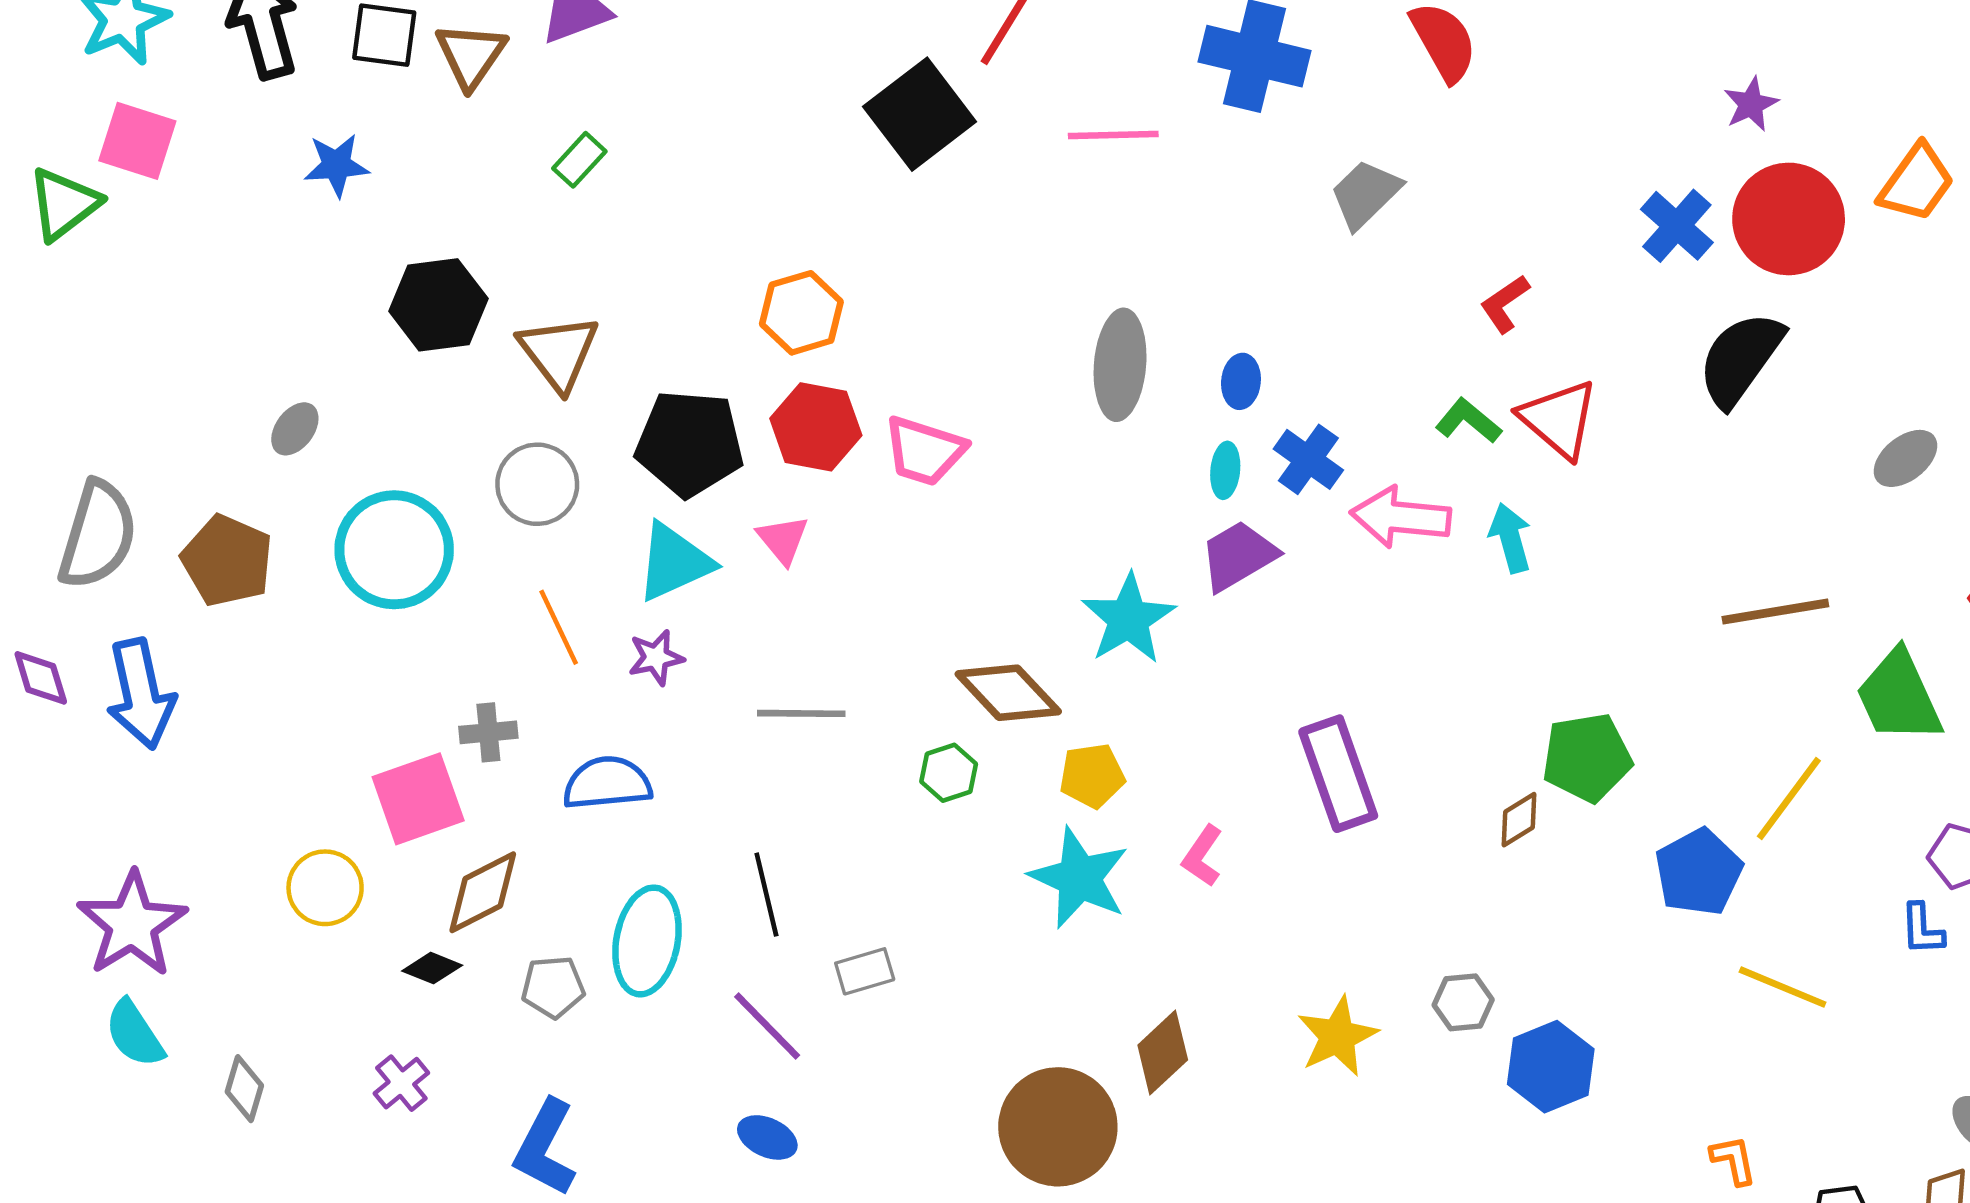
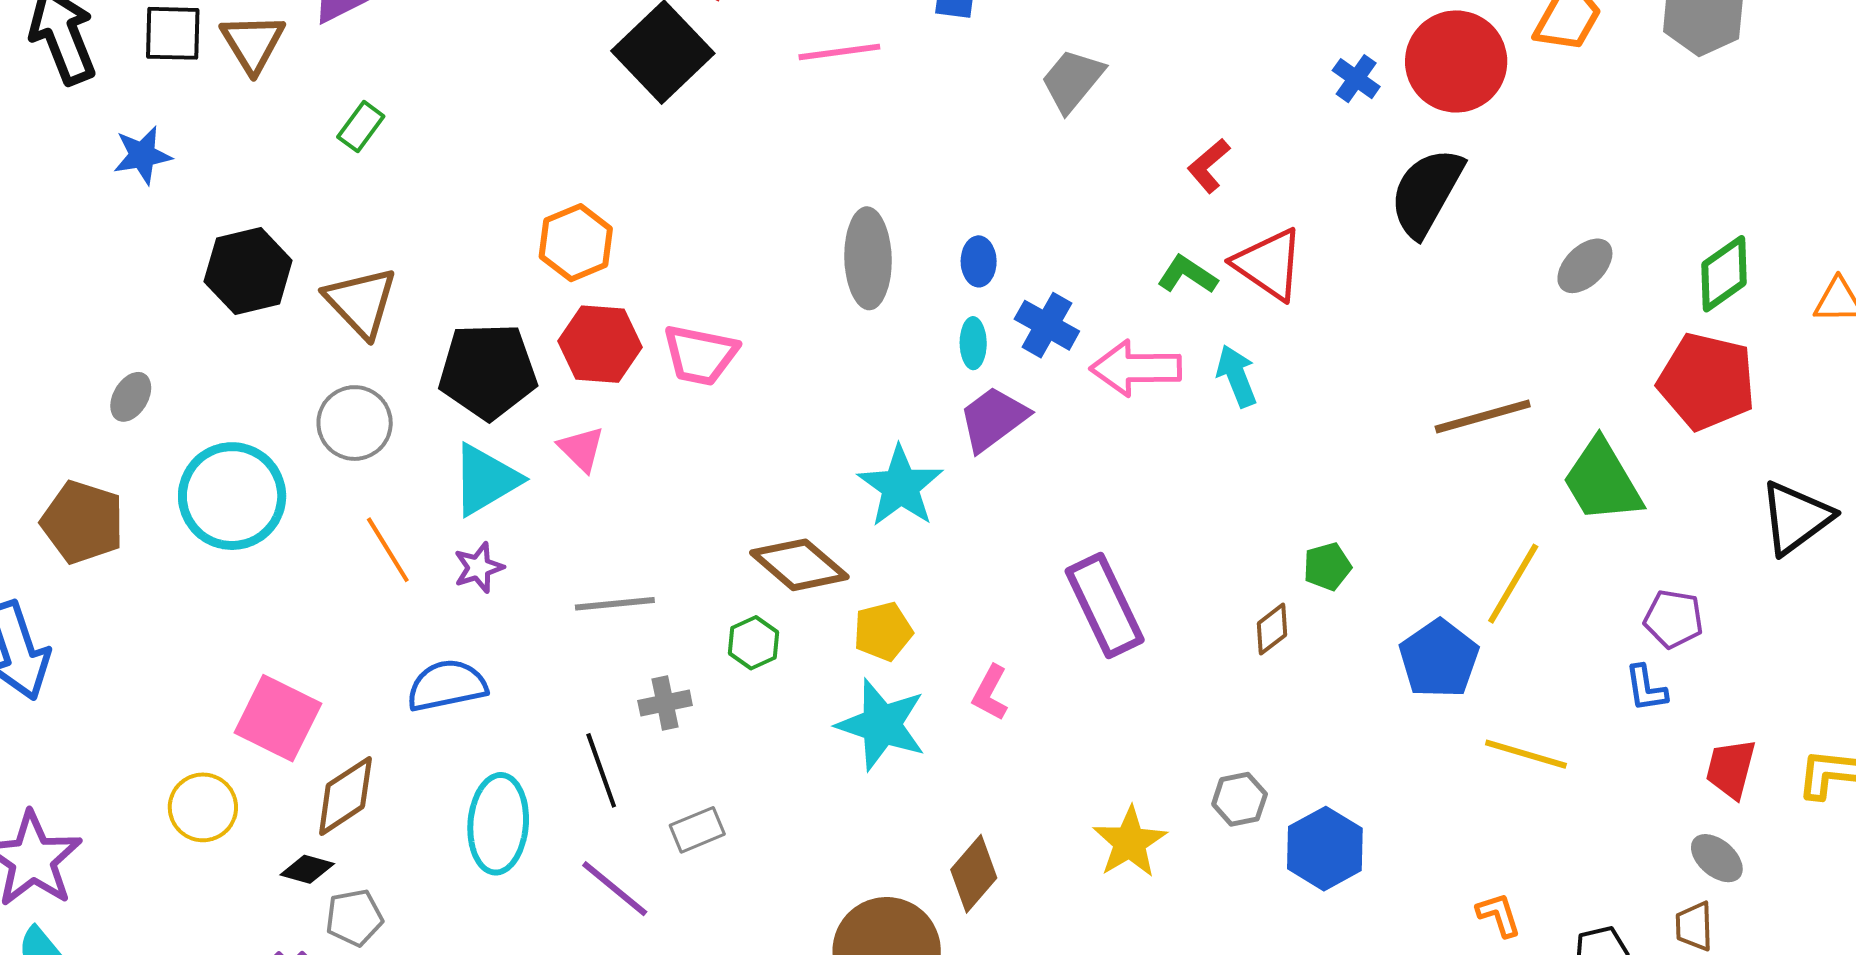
blue cross: (1677, 226) -> (1356, 79), size x0.7
gray cross: (488, 732) -> (665, 703), moved
green pentagon: (1587, 757) -> (1327, 566), size x0.6
pink square: (418, 799) -> (278, 718), turned -38
gray pentagon: (553, 987) -> (354, 918), moved

